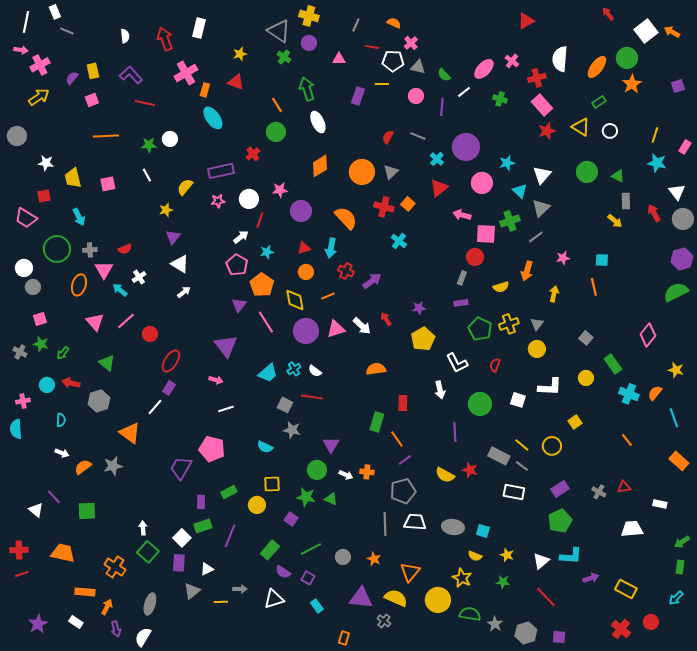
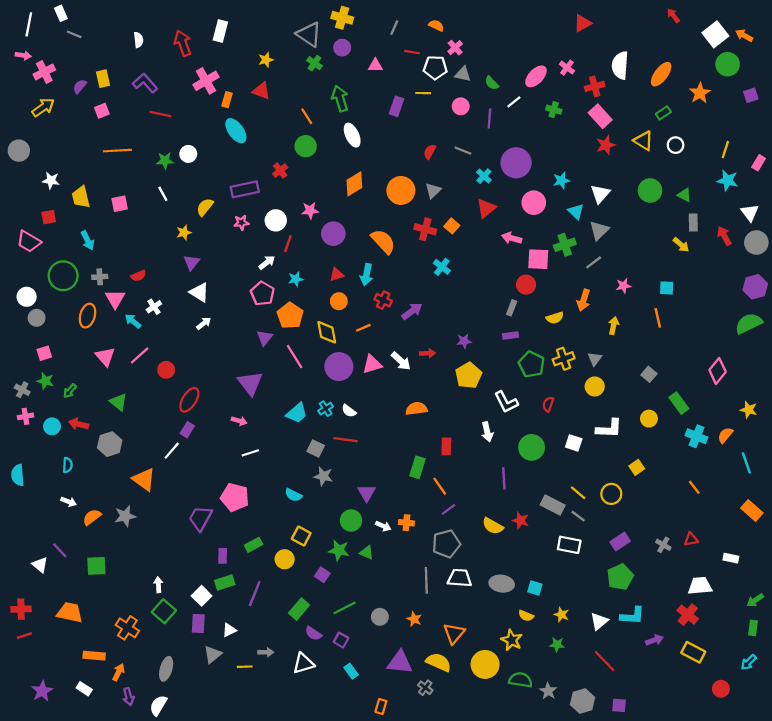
green circle: (627, 58) -> (728, 64), moved
red arrow: (386, 319) -> (427, 353), turned 120
pink cross: (23, 401) -> (25, 416), moved
yellow square: (272, 484) -> (301, 536), turned 30
red cross: (621, 629) -> (688, 615), moved

